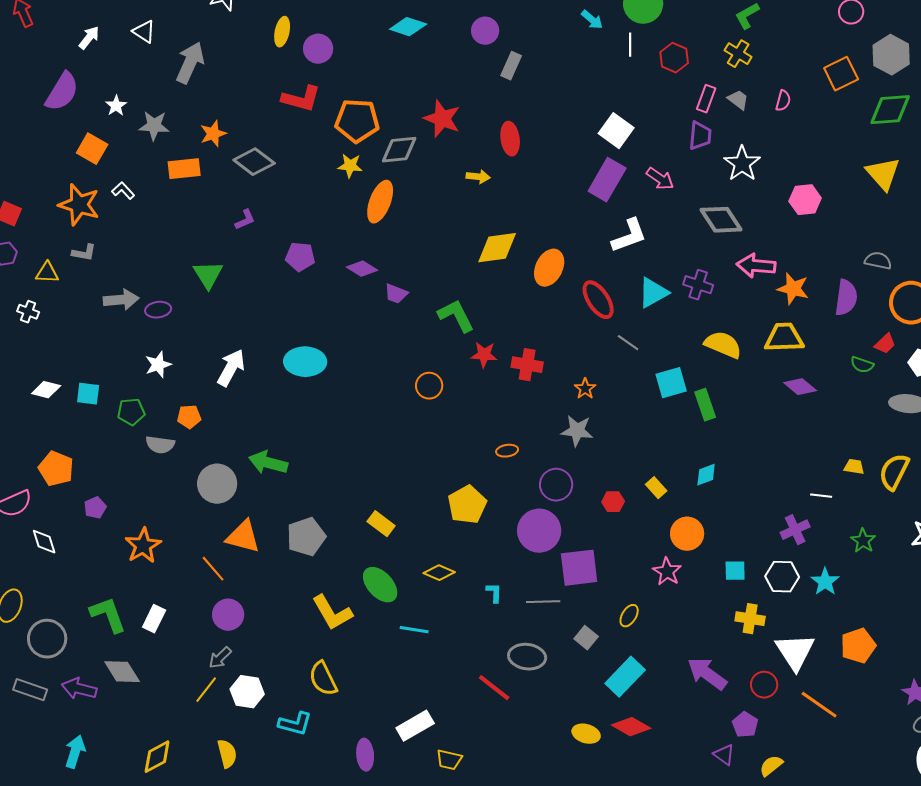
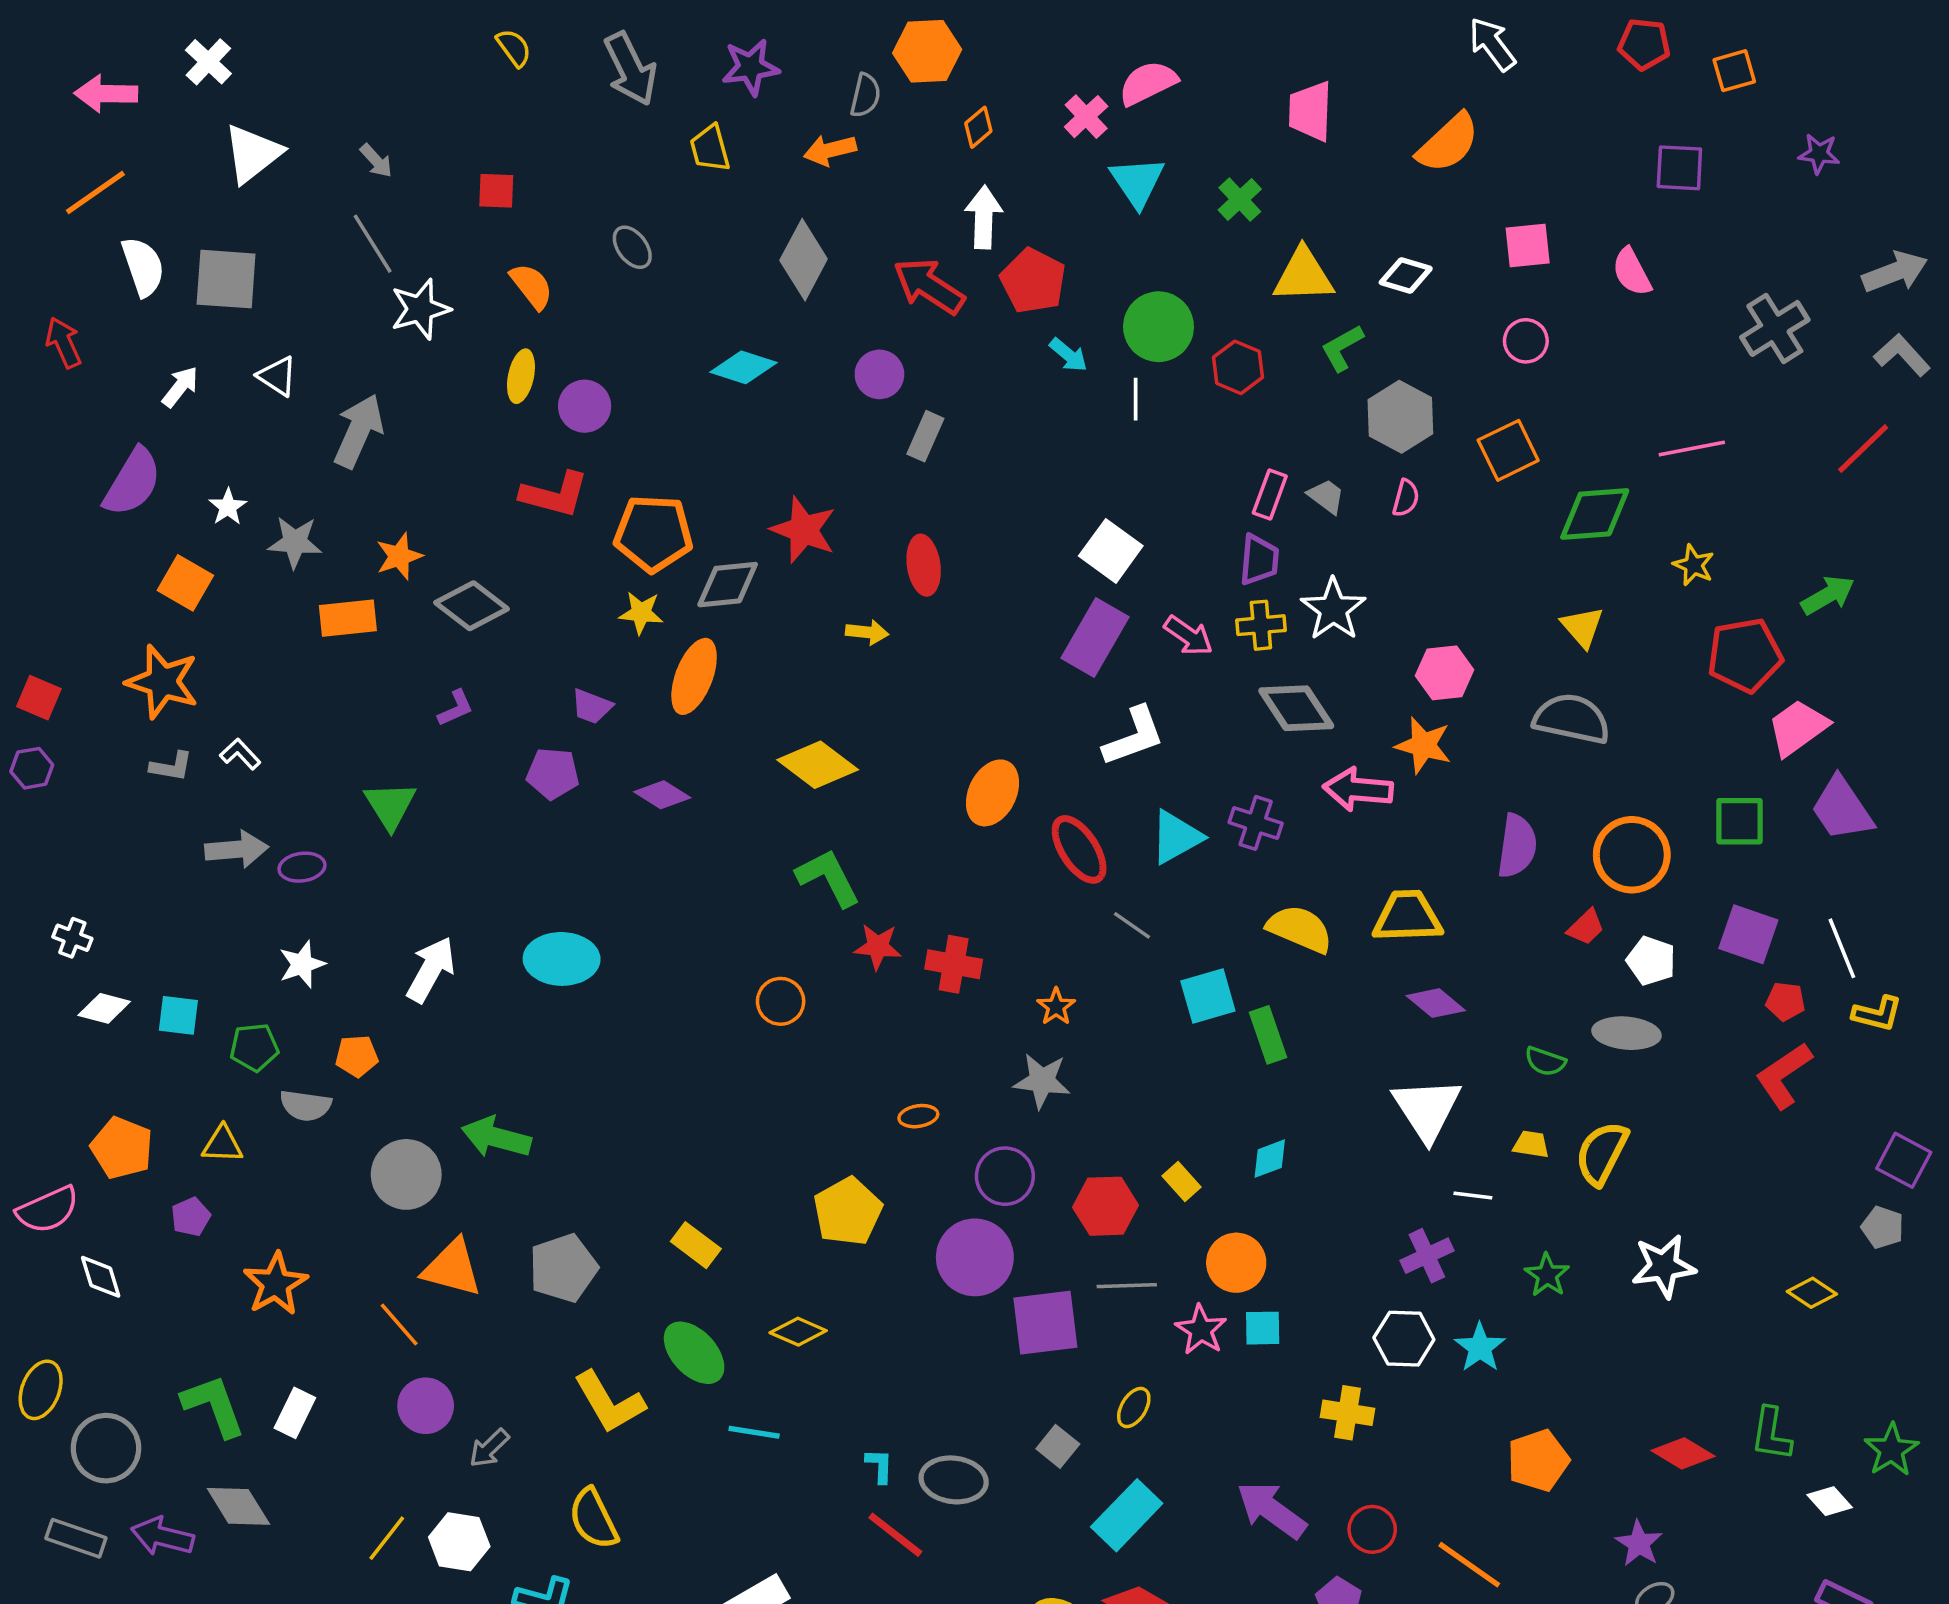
yellow cross: (738, 54) -> (1261, 625), moved, turned -36
gray hexagon: (891, 55) -> (1400, 417), moved
red hexagon: (674, 58) -> (1238, 367), moved
yellow triangle: (883, 174) -> (1582, 627), size x0.7
white L-shape: (123, 191) -> (240, 754), moved
yellow diamond: (497, 248) -> (818, 765), moved, turned 45
gray semicircle: (878, 261) -> (1572, 719), moved, size x1.6
yellow triangle: (47, 273) -> (223, 1144), moved
orange star: (793, 289) -> (1423, 745), moved
purple trapezoid: (396, 294) -> (592, 706), moved
white cross: (28, 312) -> (72, 938), moved
green semicircle: (862, 365) -> (1545, 1061), moved
red hexagon: (613, 502) -> (1106, 1206), size x1.6
cyan square: (735, 571) -> (1263, 1328), moved
cyan L-shape: (494, 593) -> (879, 1466), moved
gray line: (543, 602) -> (1127, 1286), moved
white triangle: (795, 652) -> (1427, 1109), moved
gray arrow: (220, 658) -> (489, 1448), moved

